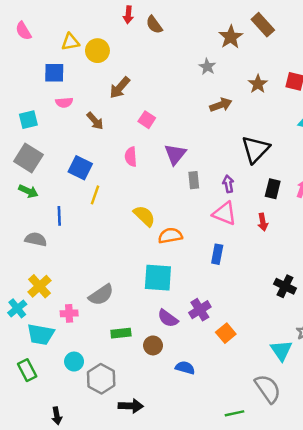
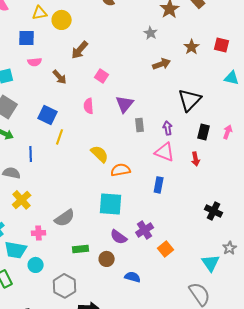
yellow cross: (39, 286) -> (22, 200), moved
cyan circle: (74, 362) -> (36, 265), moved

